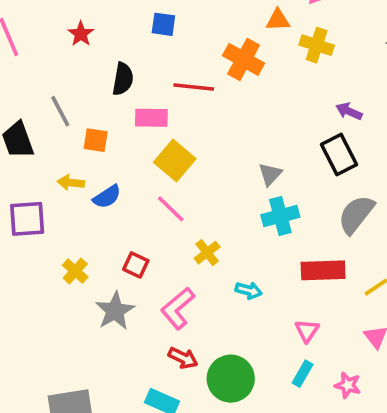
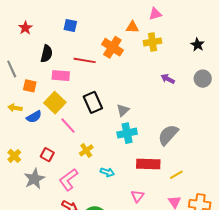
yellow cross: (317, 45) -> (152, 42), turned -30
black rectangle: (339, 155) -> (93, 102), moved
yellow square: (175, 160) -> (55, 103), moved

